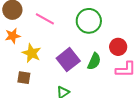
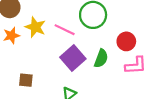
pink line: (45, 19) -> (65, 30), moved
yellow star: (32, 53) -> (35, 27), moved

